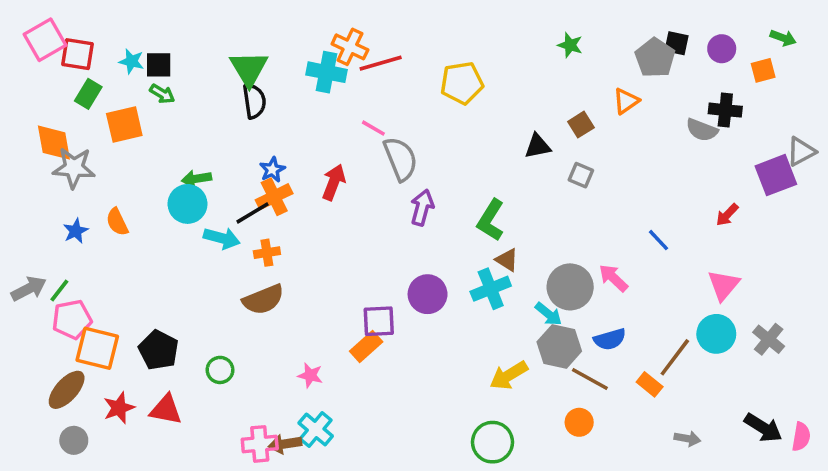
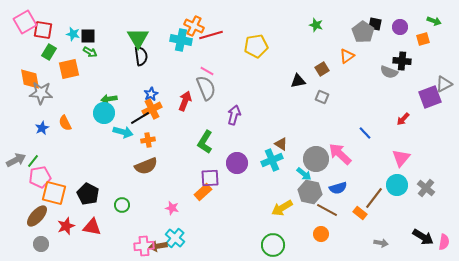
gray semicircle: (400, 159) -> (206, 88), moved
green L-shape: (491, 220) -> (205, 142), moved
pink arrow: (613, 278) -> (340, 154), size x1.4

